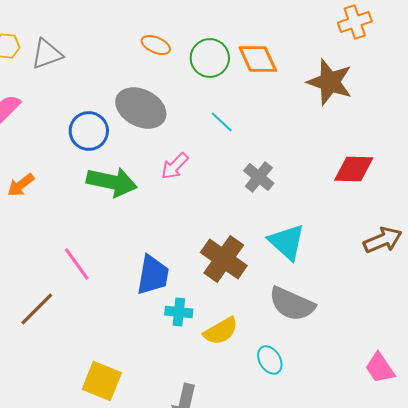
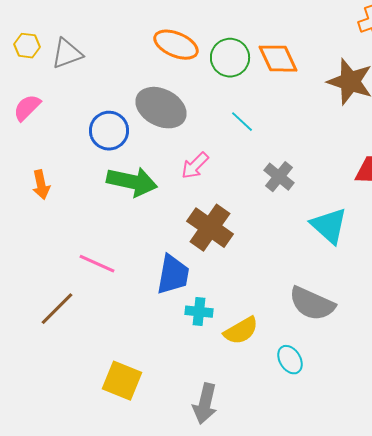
orange ellipse: (156, 45) -> (176, 45), size x1.5
orange arrow: (21, 185) -> (41, 185), turned -64
cyan triangle: (287, 242) -> (329, 226), moved
brown cross: (224, 259) -> (210, 228), moved
pink line: (77, 264) -> (97, 264), turned -30

